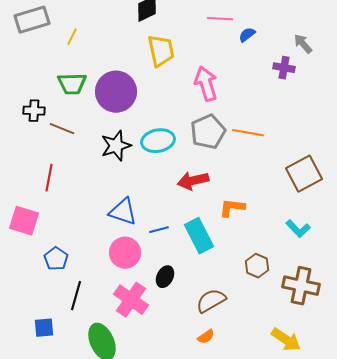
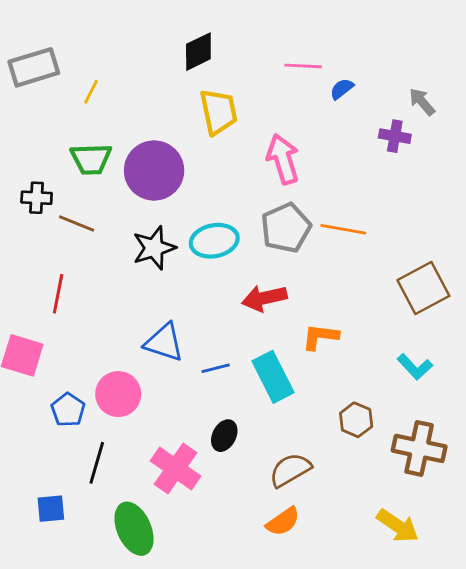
pink circle: (125, 253) -> (118, 394), moved
orange semicircle: (206, 337) -> (283, 522), size x1.4

